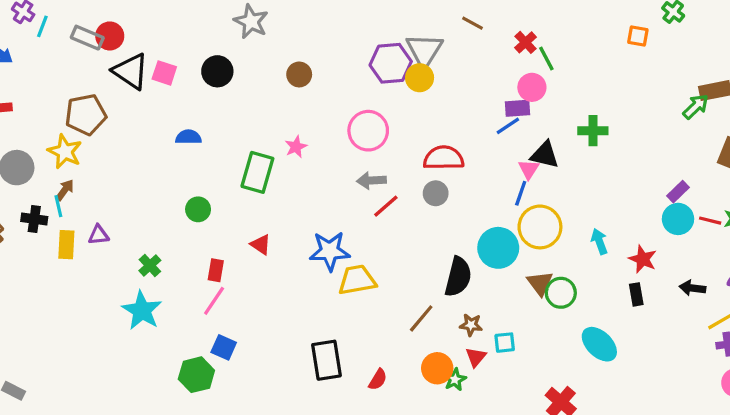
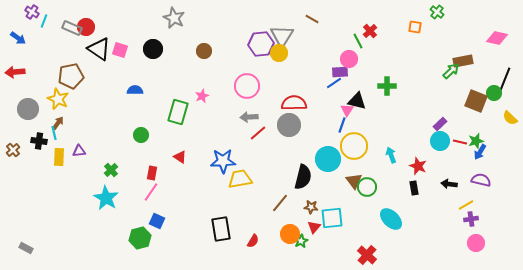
red cross: (526, 42) -> (370, 31), moved
gray circle: (436, 193) -> (289, 125), size x1.5
cyan square: (505, 343) -> (332, 218), size x1.6

